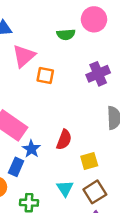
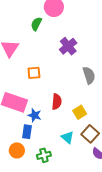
green semicircle: (66, 34) -> (36, 24), turned 136
orange square: (45, 76) -> (34, 73), moved

